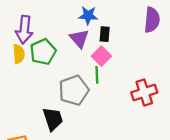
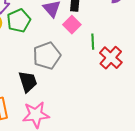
green line: (97, 75) -> (93, 42), moved
red cross: (144, 92) -> (111, 58), turned -30

